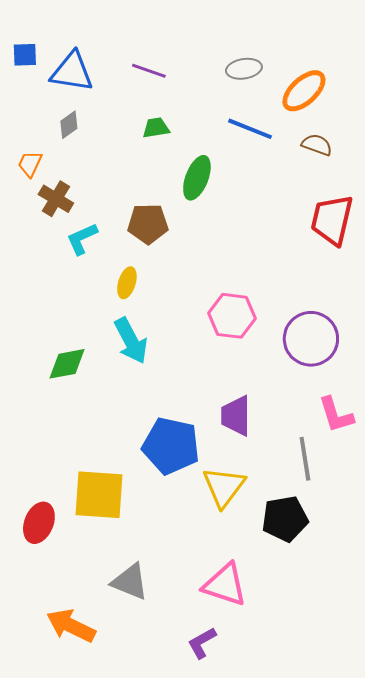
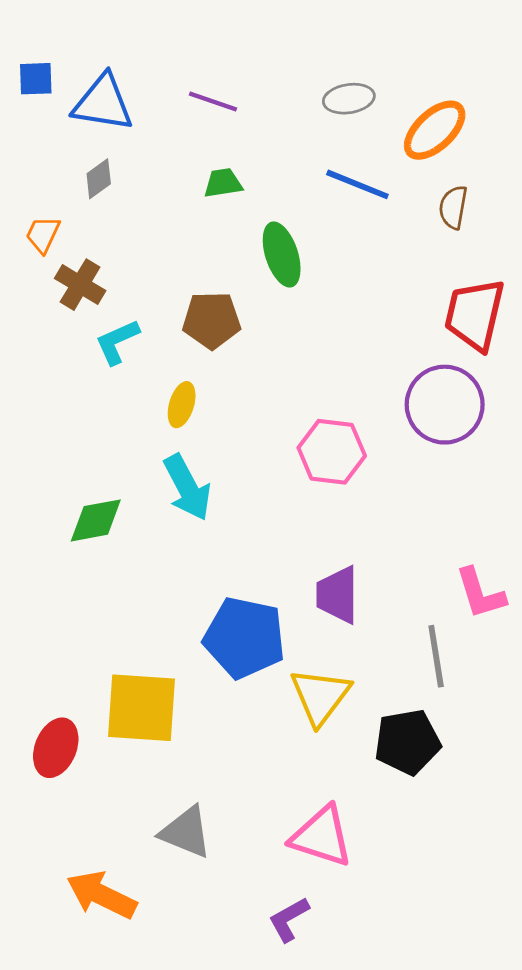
brown semicircle: (317, 145) -> (453, 207), turned -100
green ellipse: (197, 178) -> (282, 254), turned -39
purple circle: (311, 339) -> (445, 405), moved

